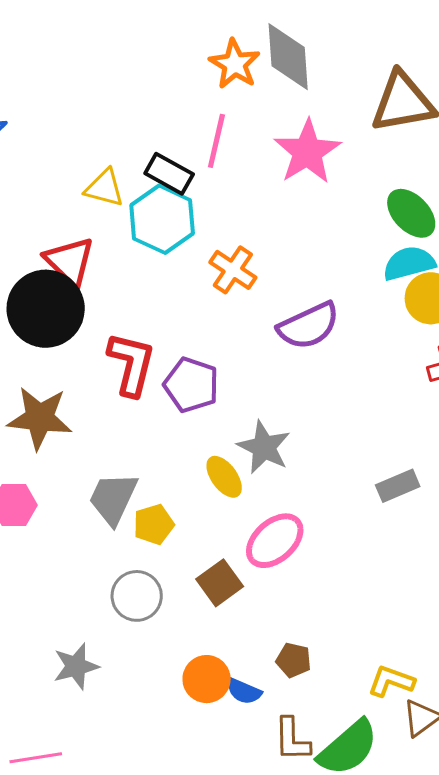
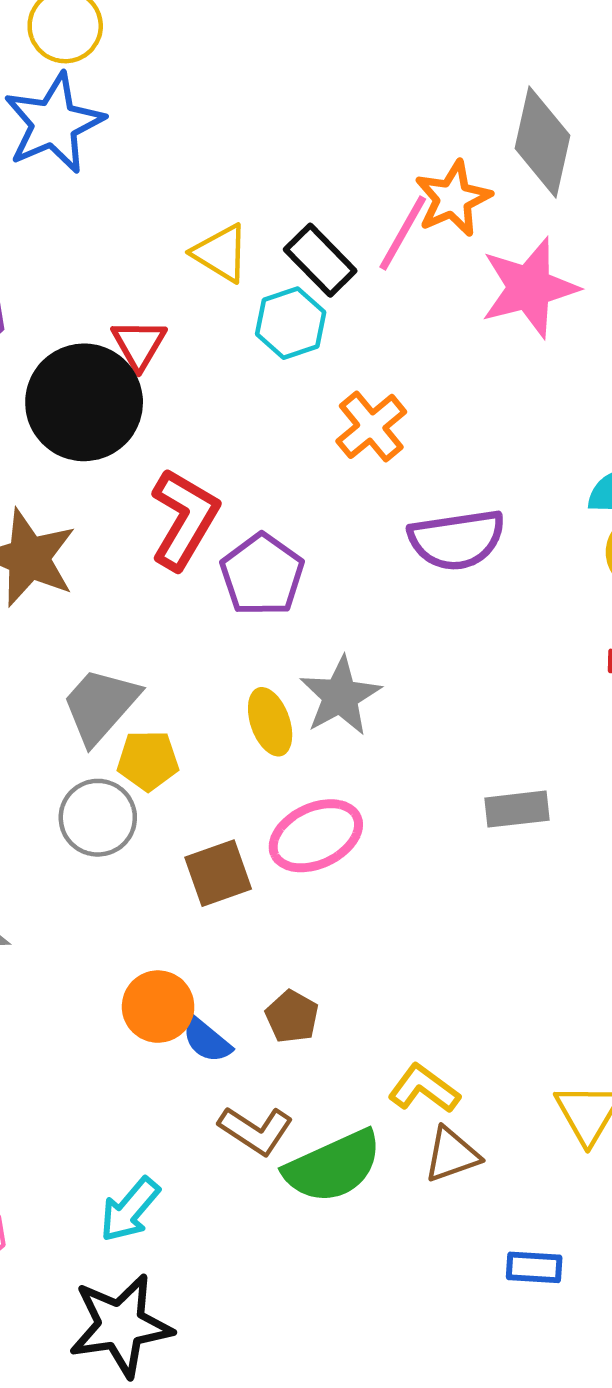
orange star: (235, 64) -> (453, 199), moved
cyan hexagon: (162, 219) -> (291, 323), size x0.7
red triangle: (69, 261) -> (139, 344), size x0.7
gray circle: (137, 596) -> (98, 818), moved
brown L-shape: (292, 739) -> (256, 1130), turned -72

